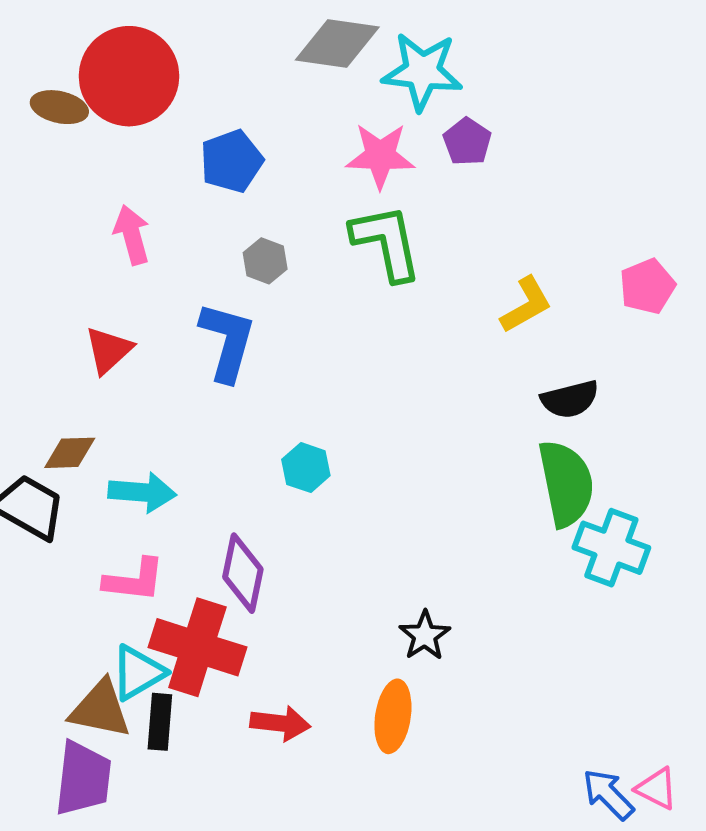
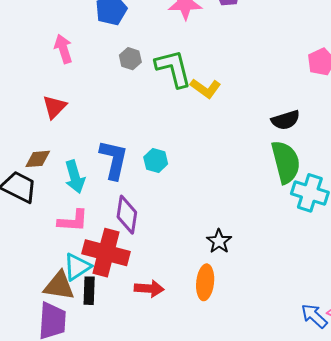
green L-shape: (386, 242) -> (173, 68), moved
yellow L-shape: (526, 305) -> (205, 88), moved, turned 68
blue L-shape: (227, 342) -> (114, 160), moved
cyan arrow: (142, 492) -> (75, 177), turned 72

